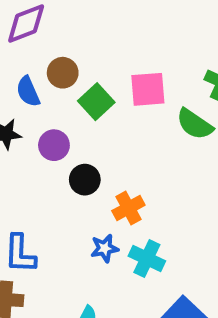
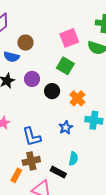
blue semicircle: (28, 92) -> (11, 57), turned -35
green square: (96, 102) -> (65, 66), moved
blue star: (105, 248) -> (66, 127), moved

